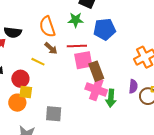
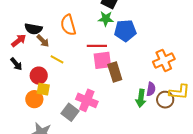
green star: (76, 20) -> (106, 19), moved
brown arrow: (51, 48) -> (43, 41), moved
pink cross: (96, 89) -> (87, 100), moved
green arrow: (111, 98) -> (141, 98), moved
gray square: (54, 114) -> (70, 112), turned 30

